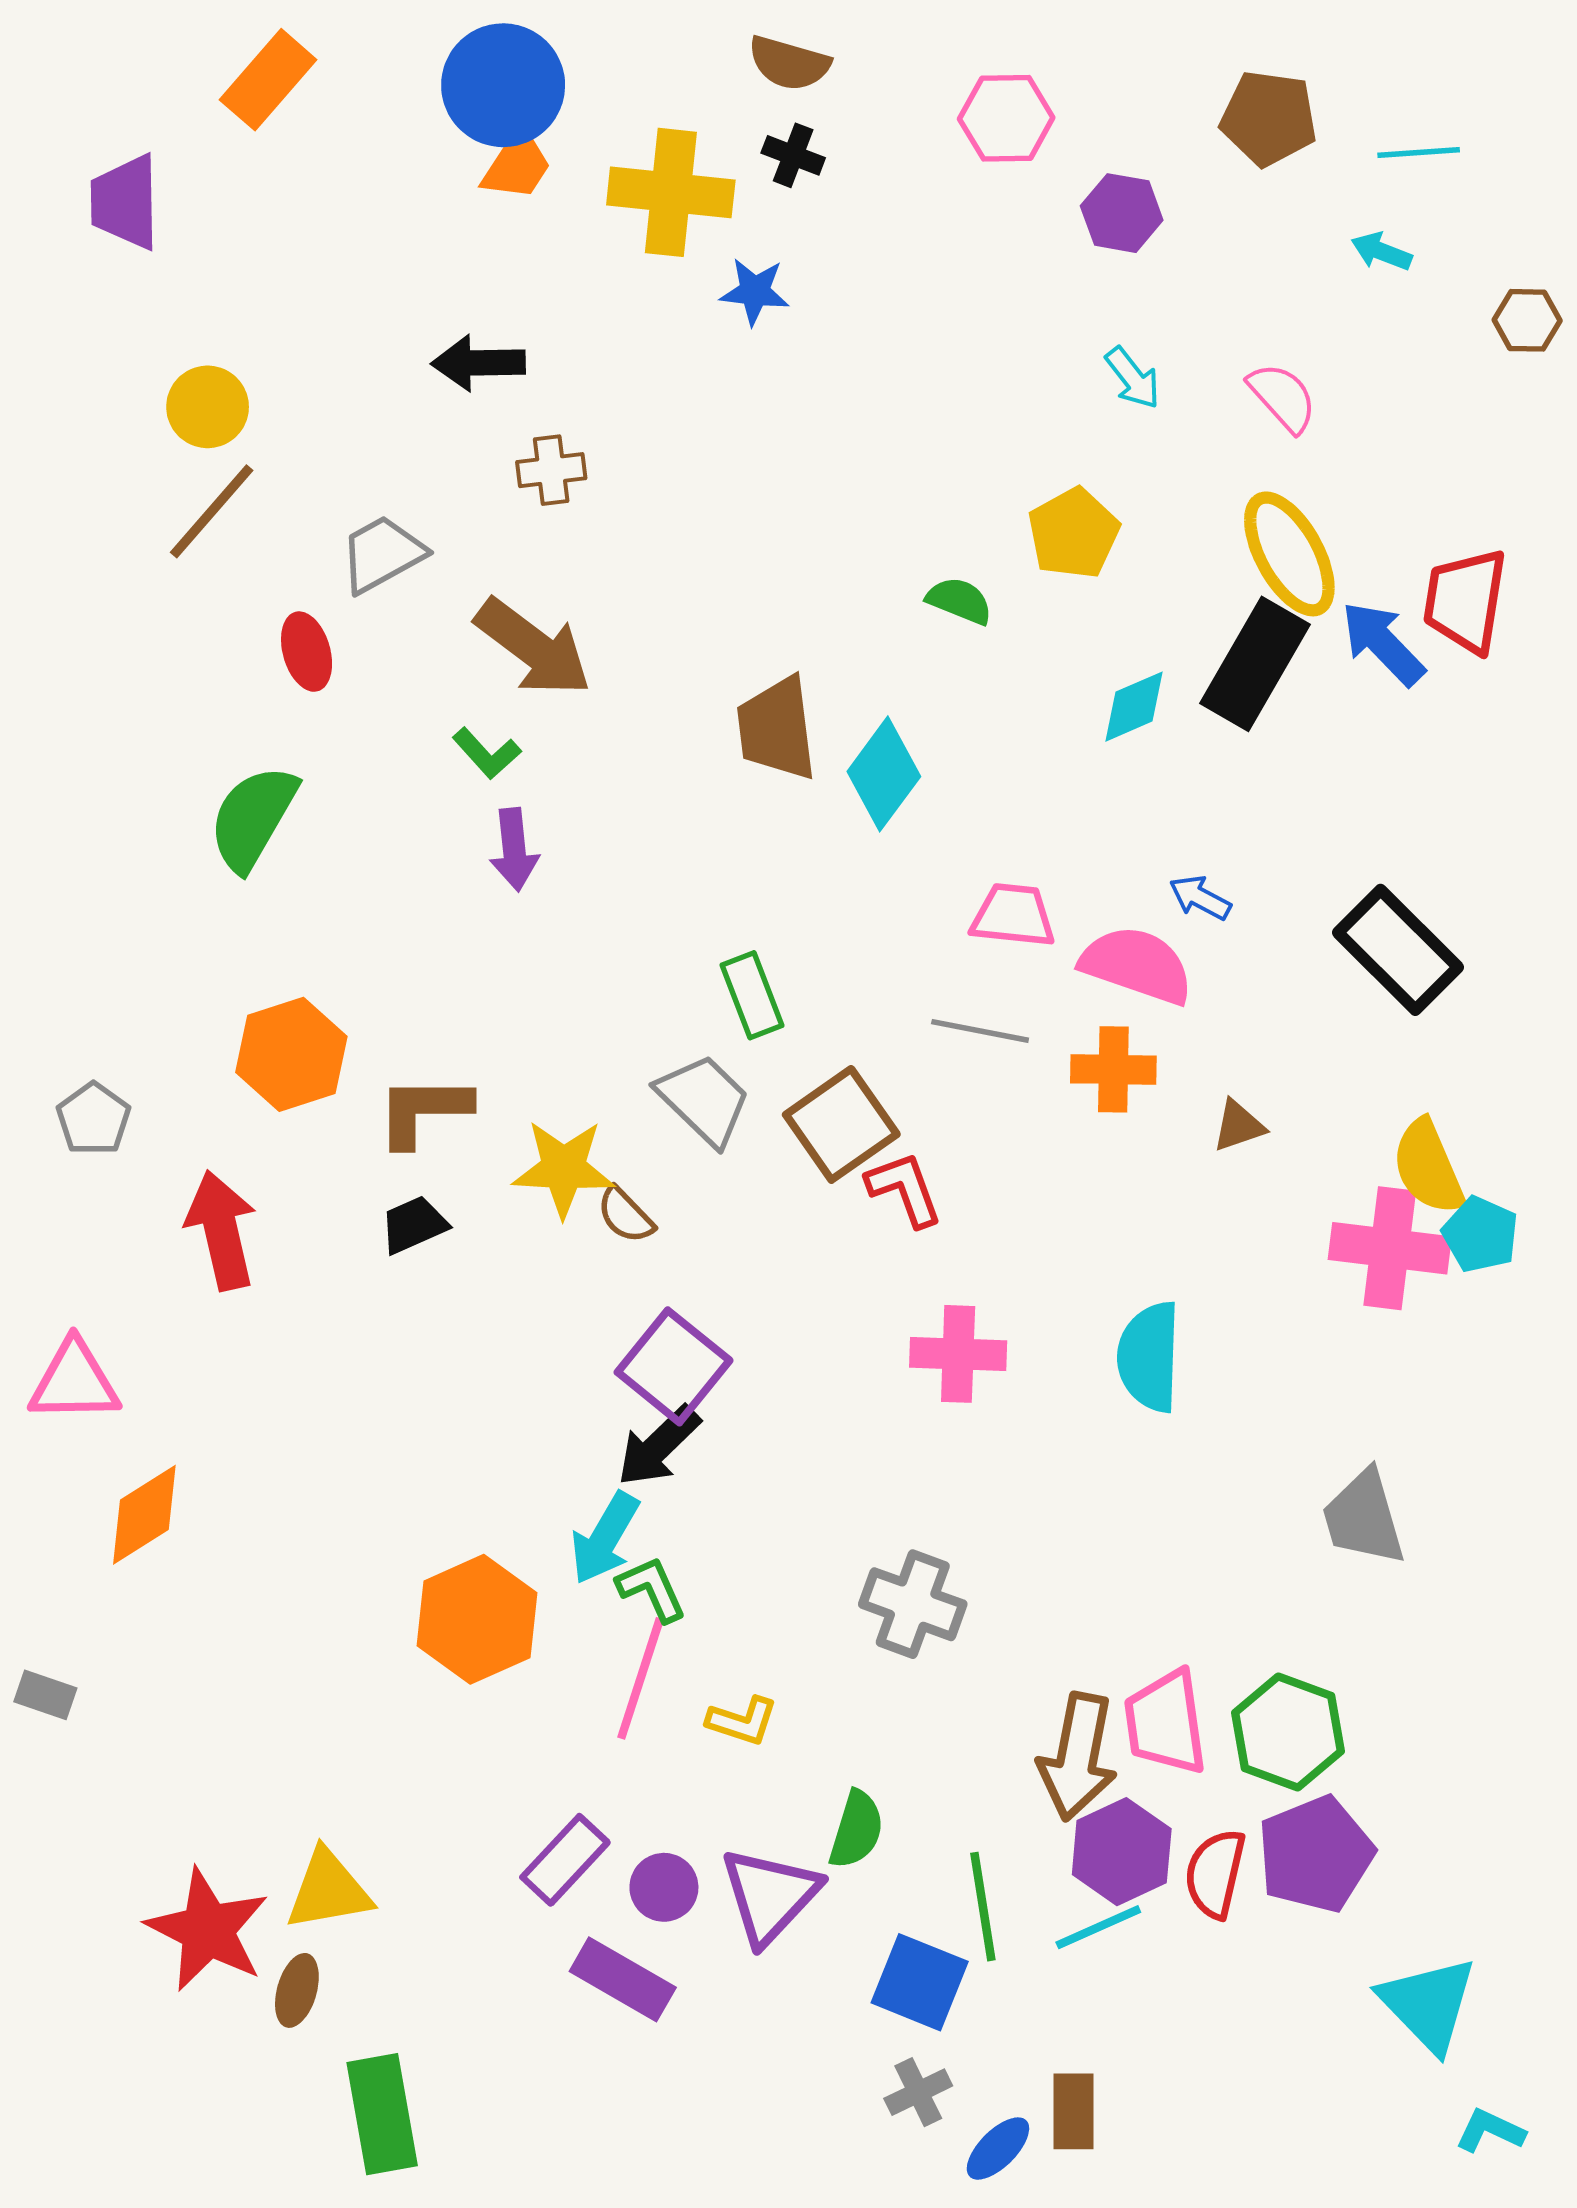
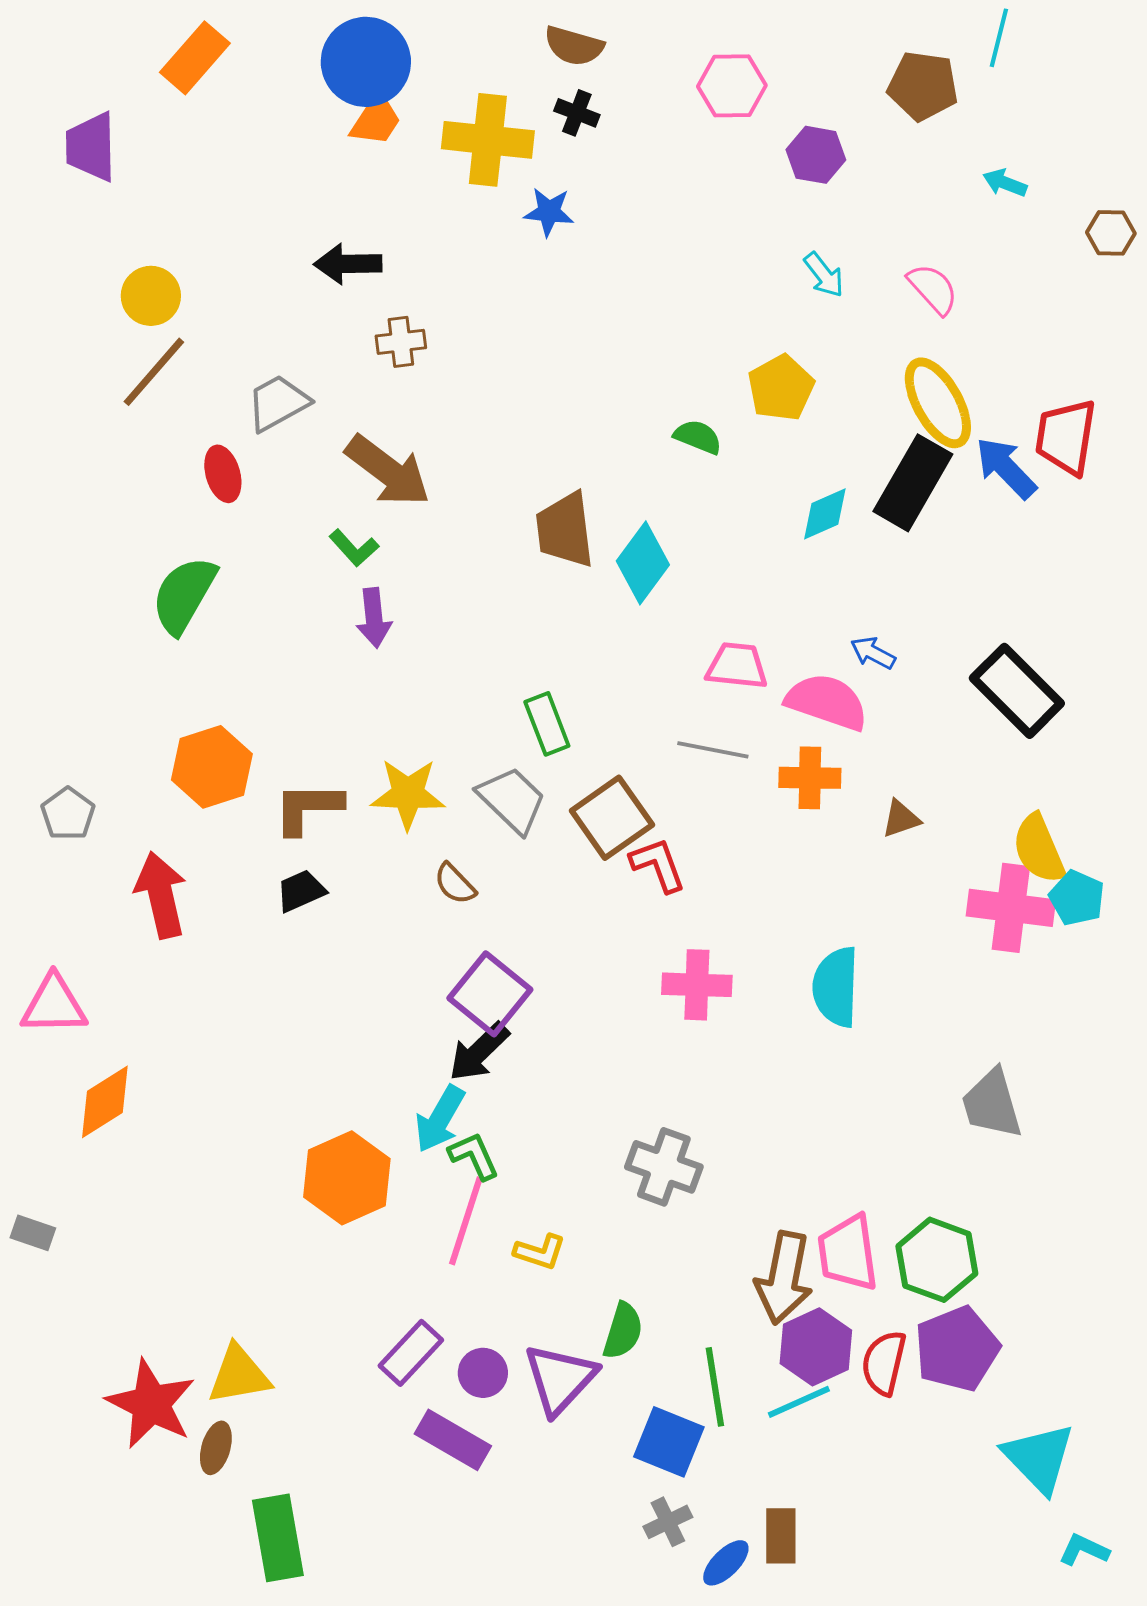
cyan line: (1419, 153) -> (999, 38), moved, turned -72
yellow star: (564, 1168) -> (408, 794), moved

